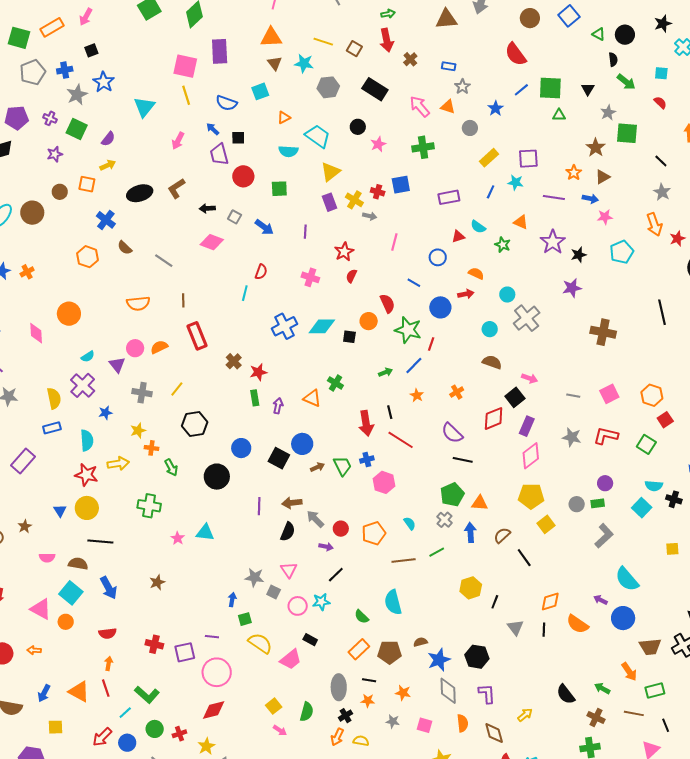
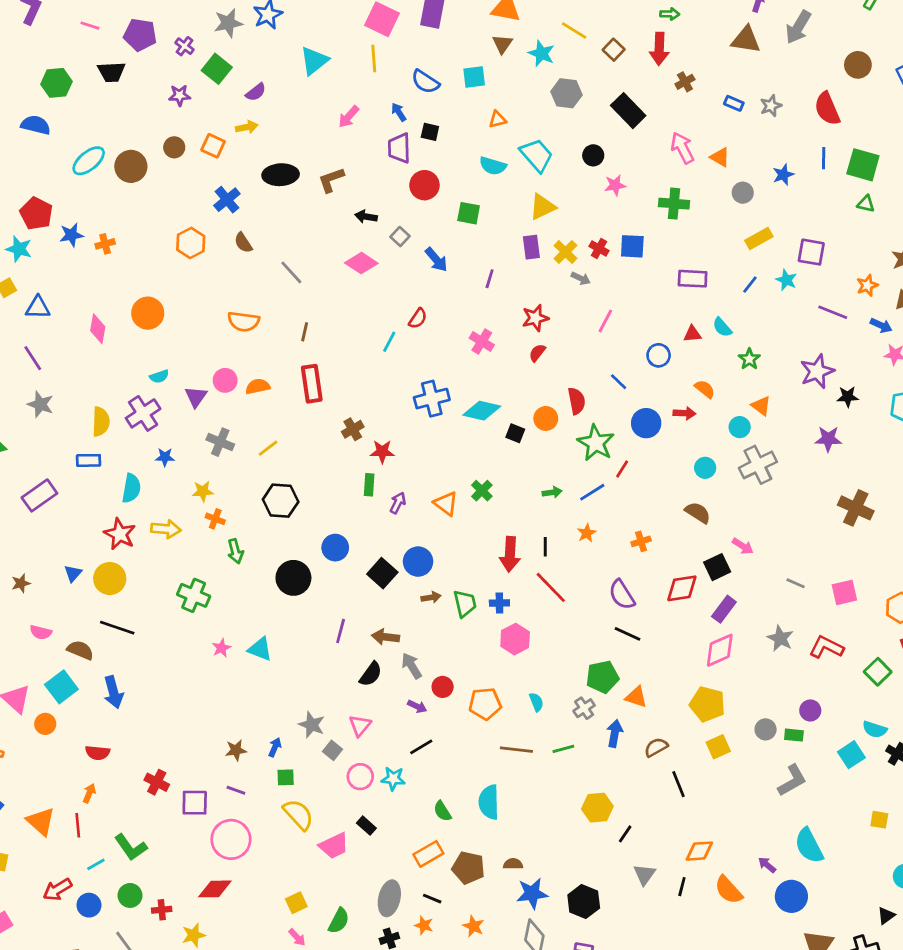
gray star: (462, 87) -> (771, 106), moved
blue line: (521, 90) -> (824, 158), turned -63
orange triangle: (521, 222) -> (761, 406), moved
brown star: (157, 582) -> (236, 750), moved

